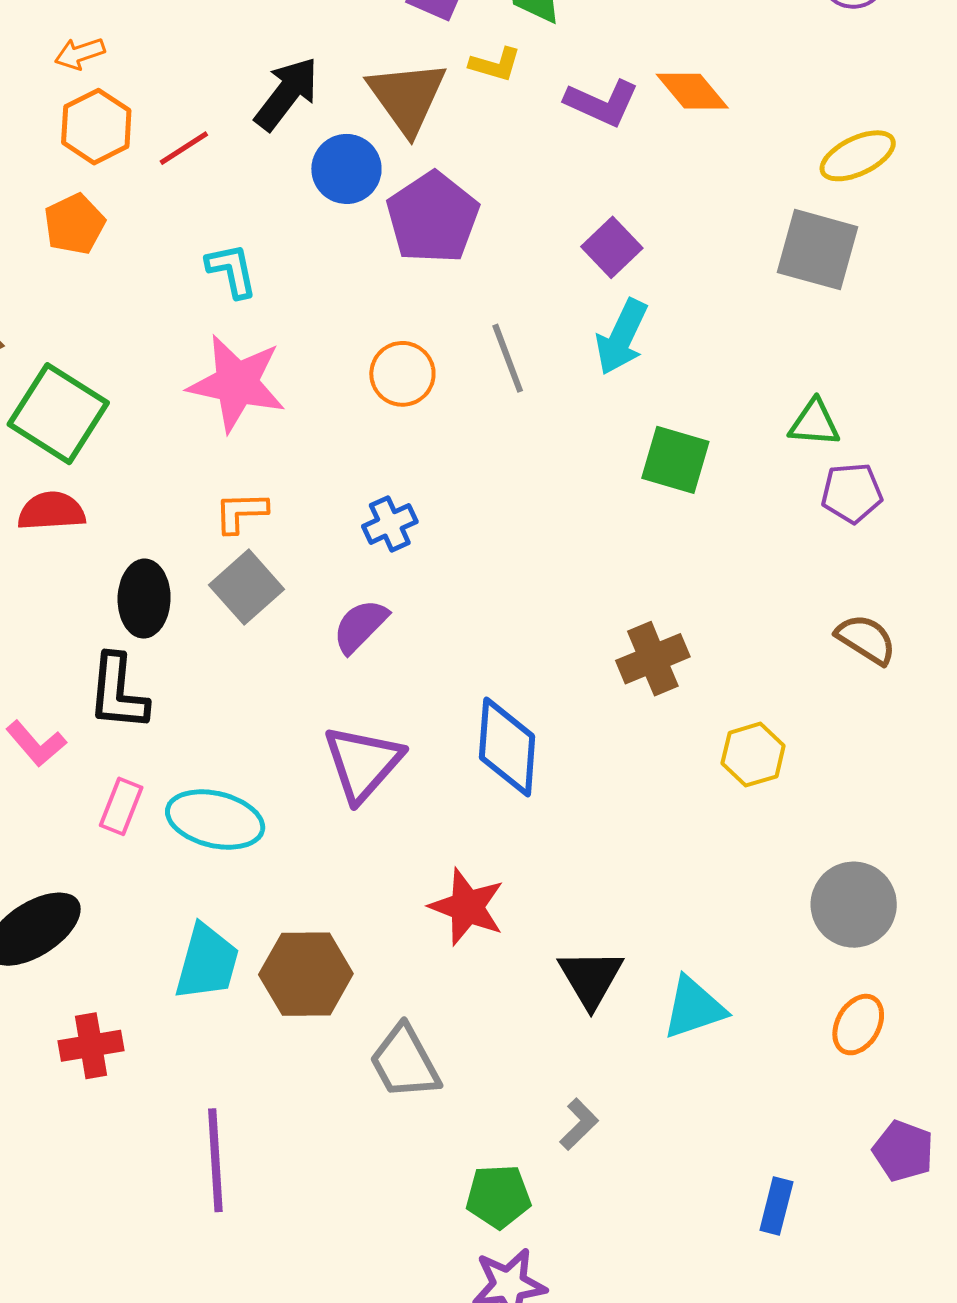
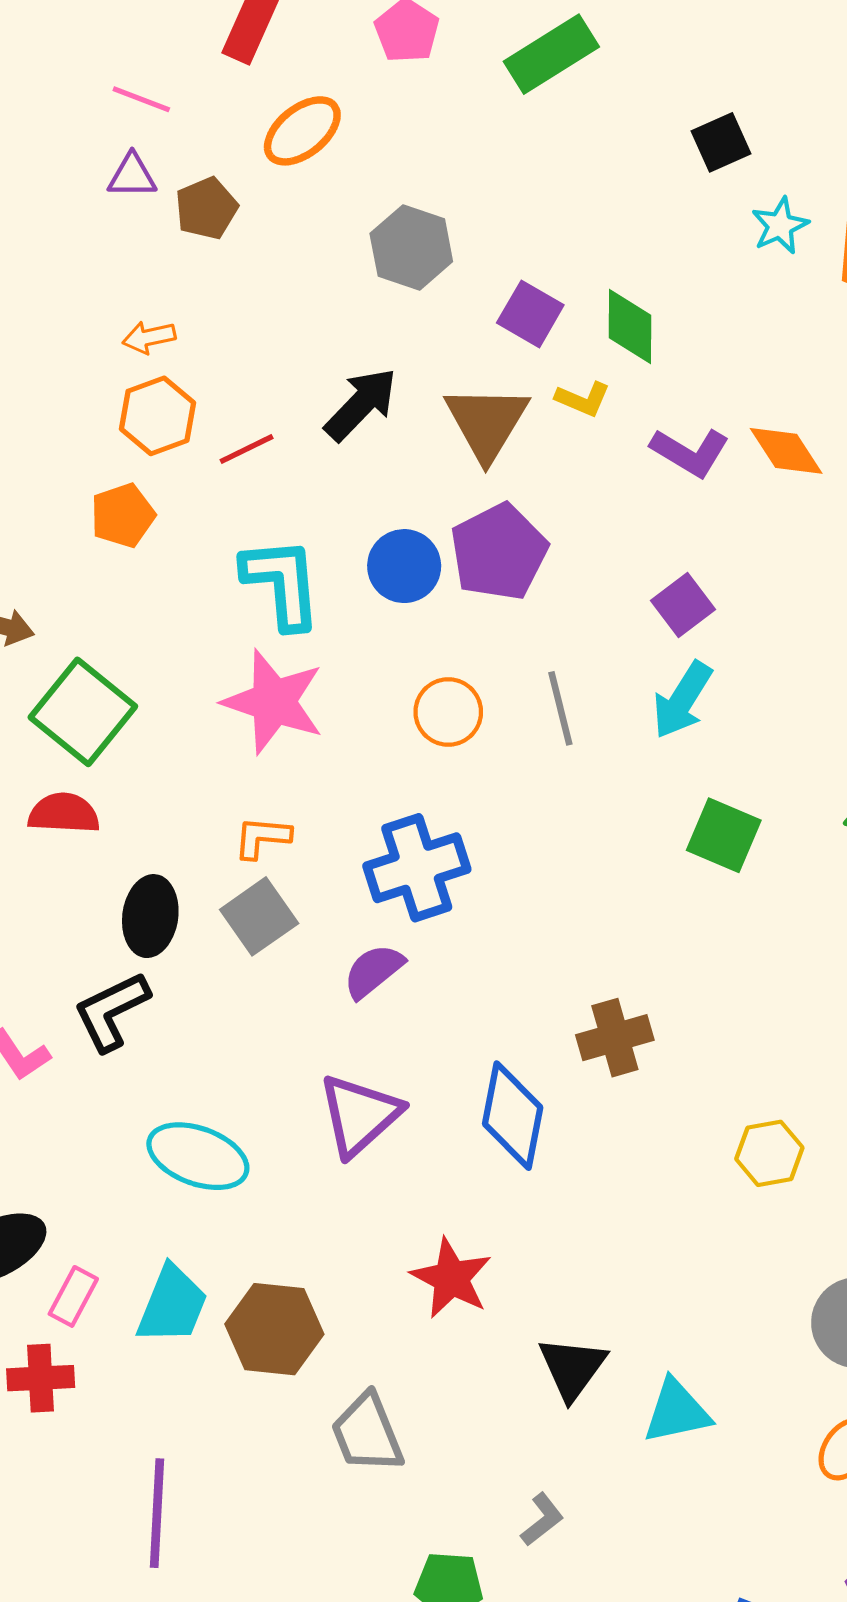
blue circle: (346, 169) -> (404, 566), moved
cyan L-shape: (232, 270) -> (282, 583), size x1.6
blue cross: (390, 524) -> (417, 868), size x1.8
brown cross: (653, 659) -> (615, 1038), moved
black L-shape: (118, 692) -> (112, 1011), turned 52
pink rectangle: (121, 806) -> (73, 1296), moved

